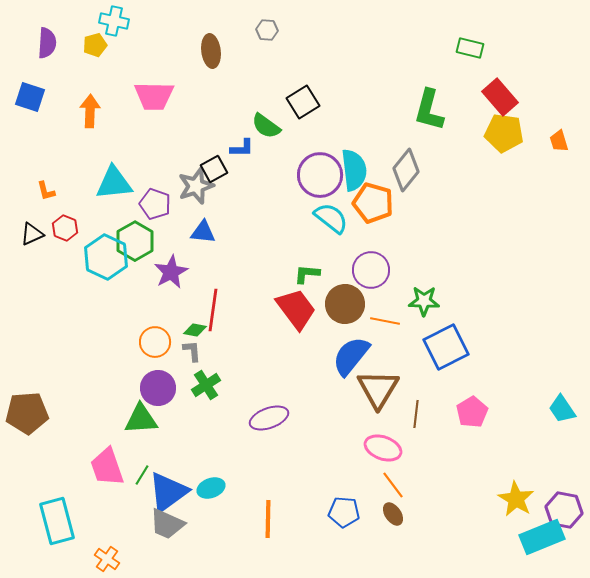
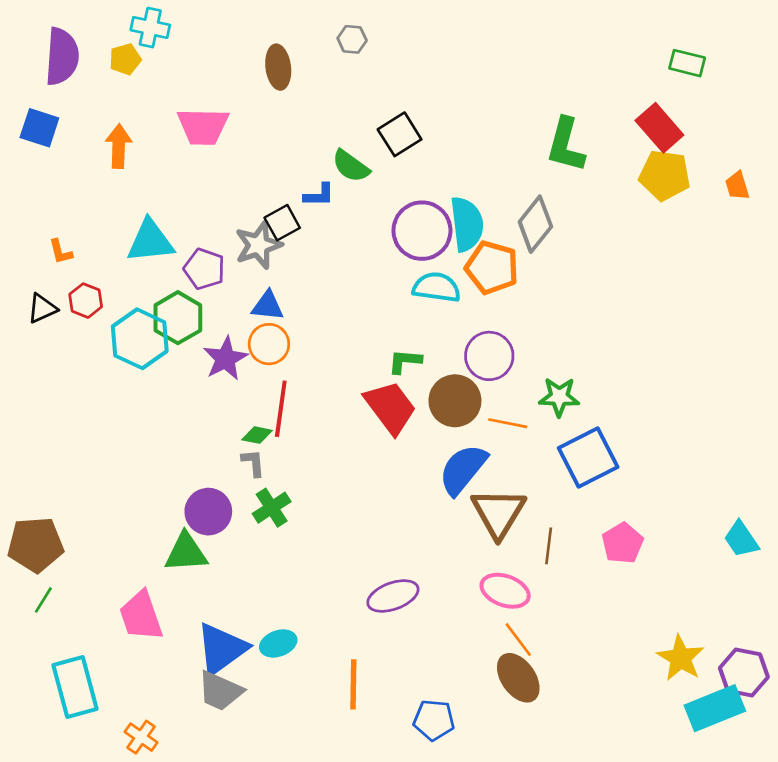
purple semicircle: (47, 43) -> (62, 57), size x1.4
green rectangle: (470, 48) -> (687, 63), moved
cyan semicircle: (331, 218) -> (436, 287), turned -30
orange circle: (155, 342) -> (269, 344), moved
purple ellipse: (269, 418) -> (393, 596), moved
green line: (142, 475) -> (43, 600), moved
blue pentagon: (344, 512) -> (434, 720), moved
brown ellipse: (393, 514) -> (518, 678), size x1.6

